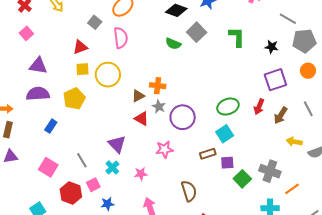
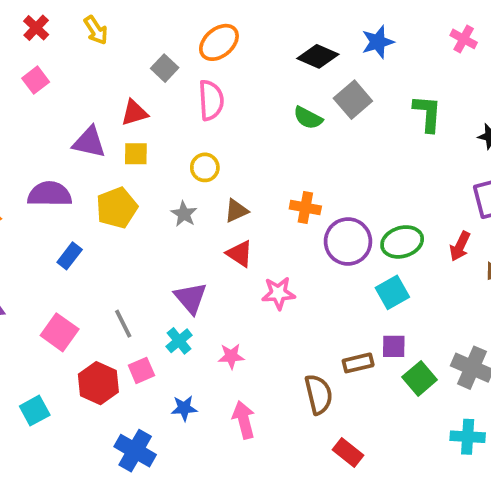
purple triangle: (38, 66) -> (89, 142), moved
yellow circle: (108, 75) -> (205, 167), moved, size x0.6
orange cross: (158, 86) -> (305, 208), moved
gray star: (159, 107) -> (184, 214), moved
purple circle: (183, 117) -> (348, 241), moved
pink star: (164, 149) -> (278, 293), moved
brown rectangle: (208, 154) -> (358, 363), moved
blue star: (108, 204) -> (184, 408), moved

